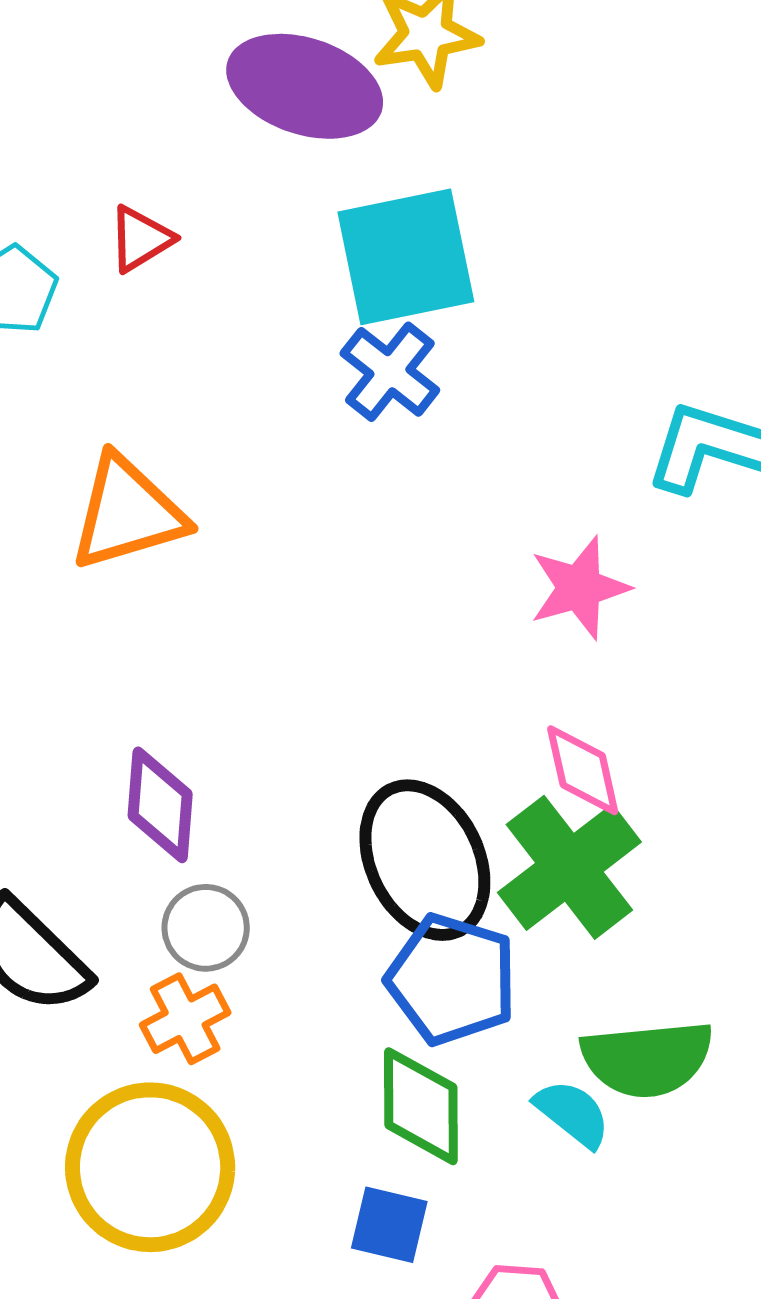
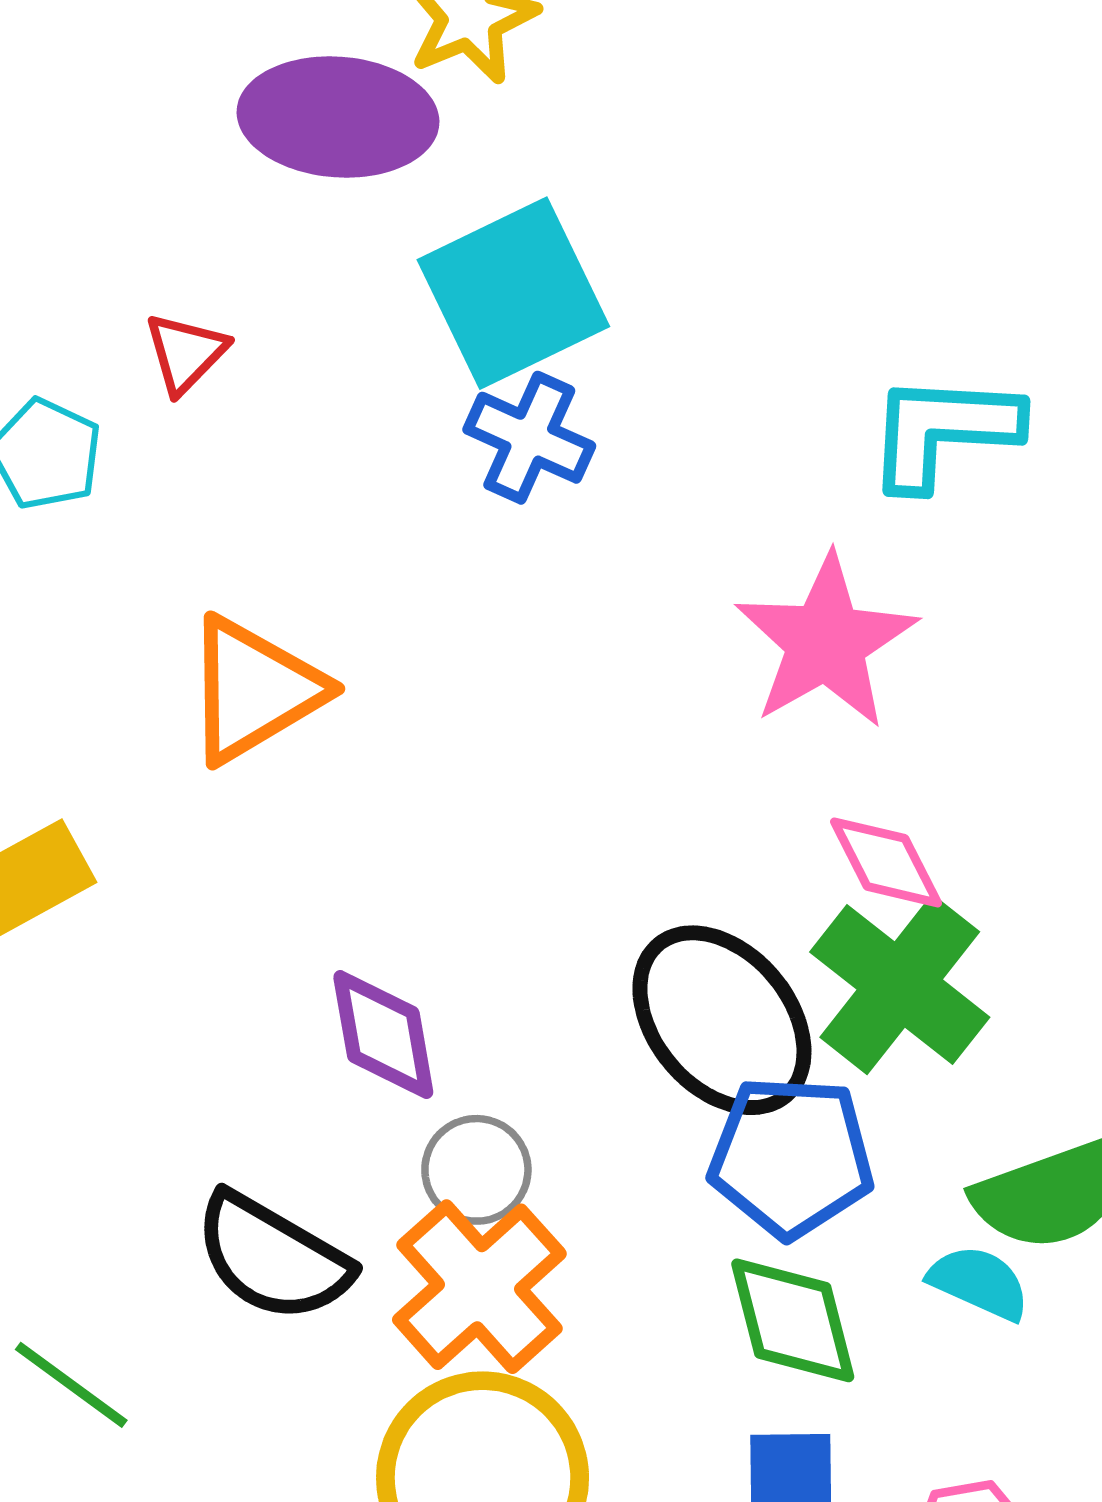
pink star: (579, 588) -> (826, 642), size x1.4
orange cross: (185, 1019) -> (479, 1287), size x1.6

